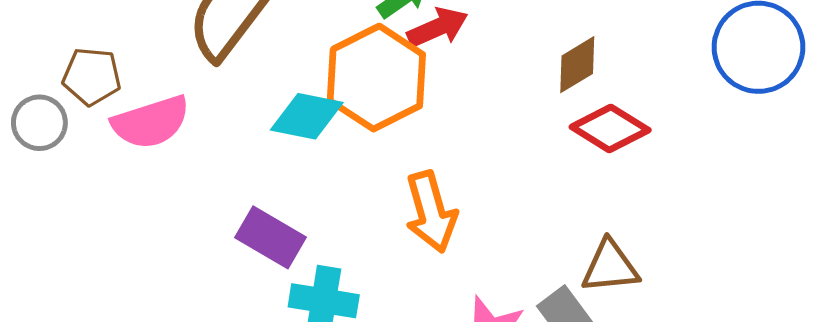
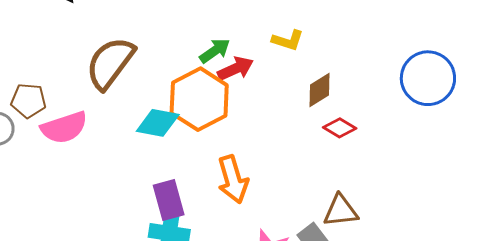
red diamond: (610, 128) -> (340, 128), size x0.7
purple rectangle: (271, 237) -> (169, 200), moved, turned 45

